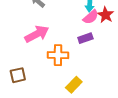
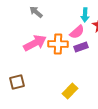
pink semicircle: (91, 17) -> (77, 32), moved
orange cross: (58, 55) -> (58, 44), moved

